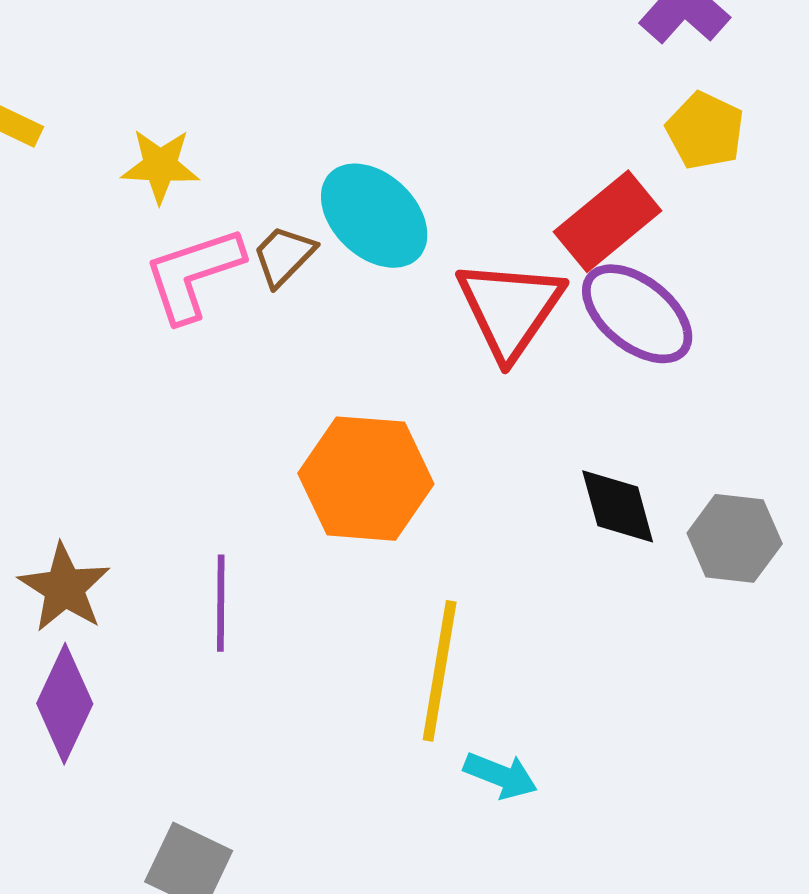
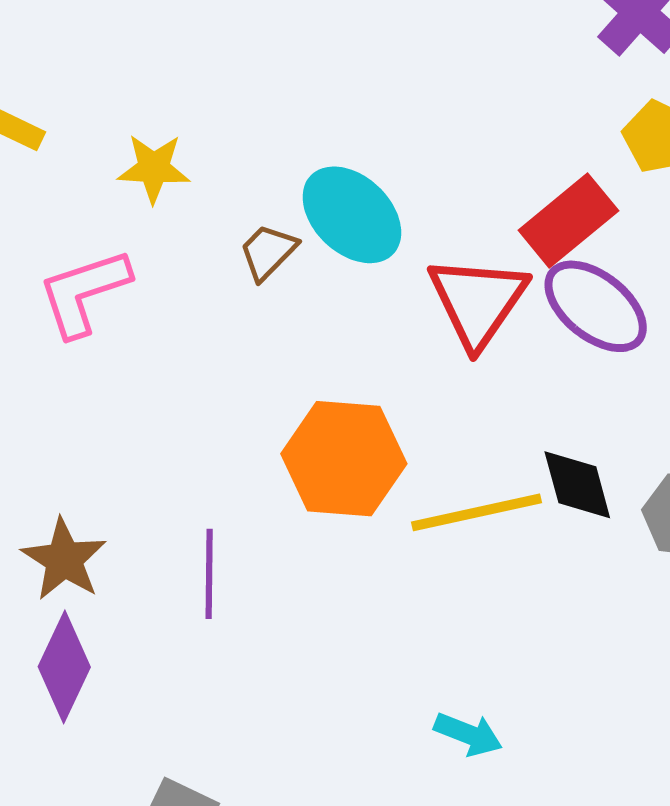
pink L-shape: (193, 274) -> (84, 292), moved
yellow line: (440, 671) -> (476, 512), moved, turned 68

